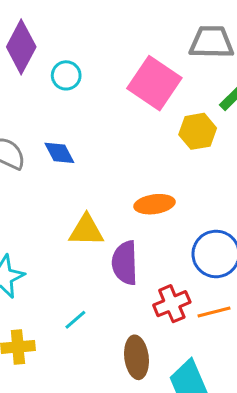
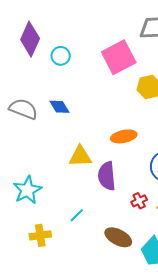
pink square: (154, 83) -> (119, 57), turned 32
red cross: (172, 304) -> (139, 201), size x0.7
brown ellipse: (137, 357) -> (118, 237), turned -52

